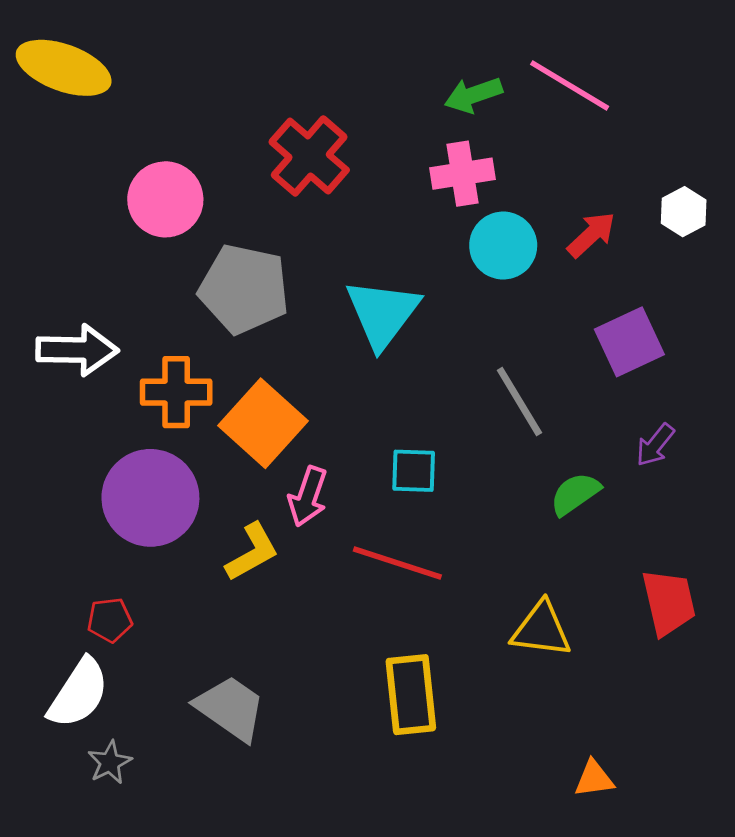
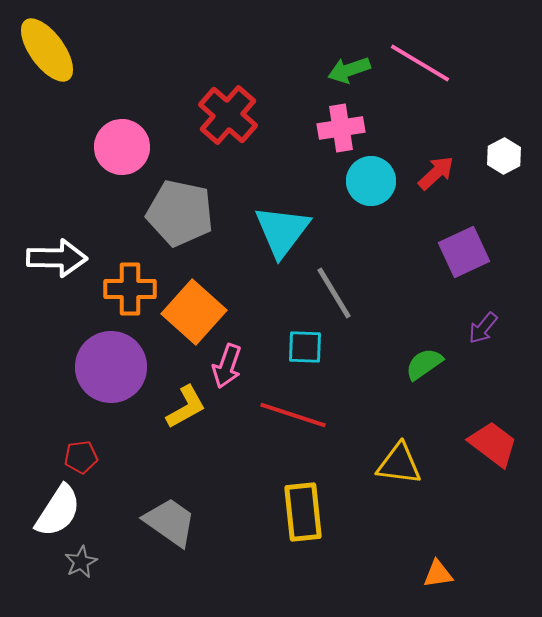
yellow ellipse: (64, 68) -> (47, 50), turned 34
gray line: (519, 402) -> (334, 293), moved
red trapezoid: (669, 602) -> (493, 444), turned -40

